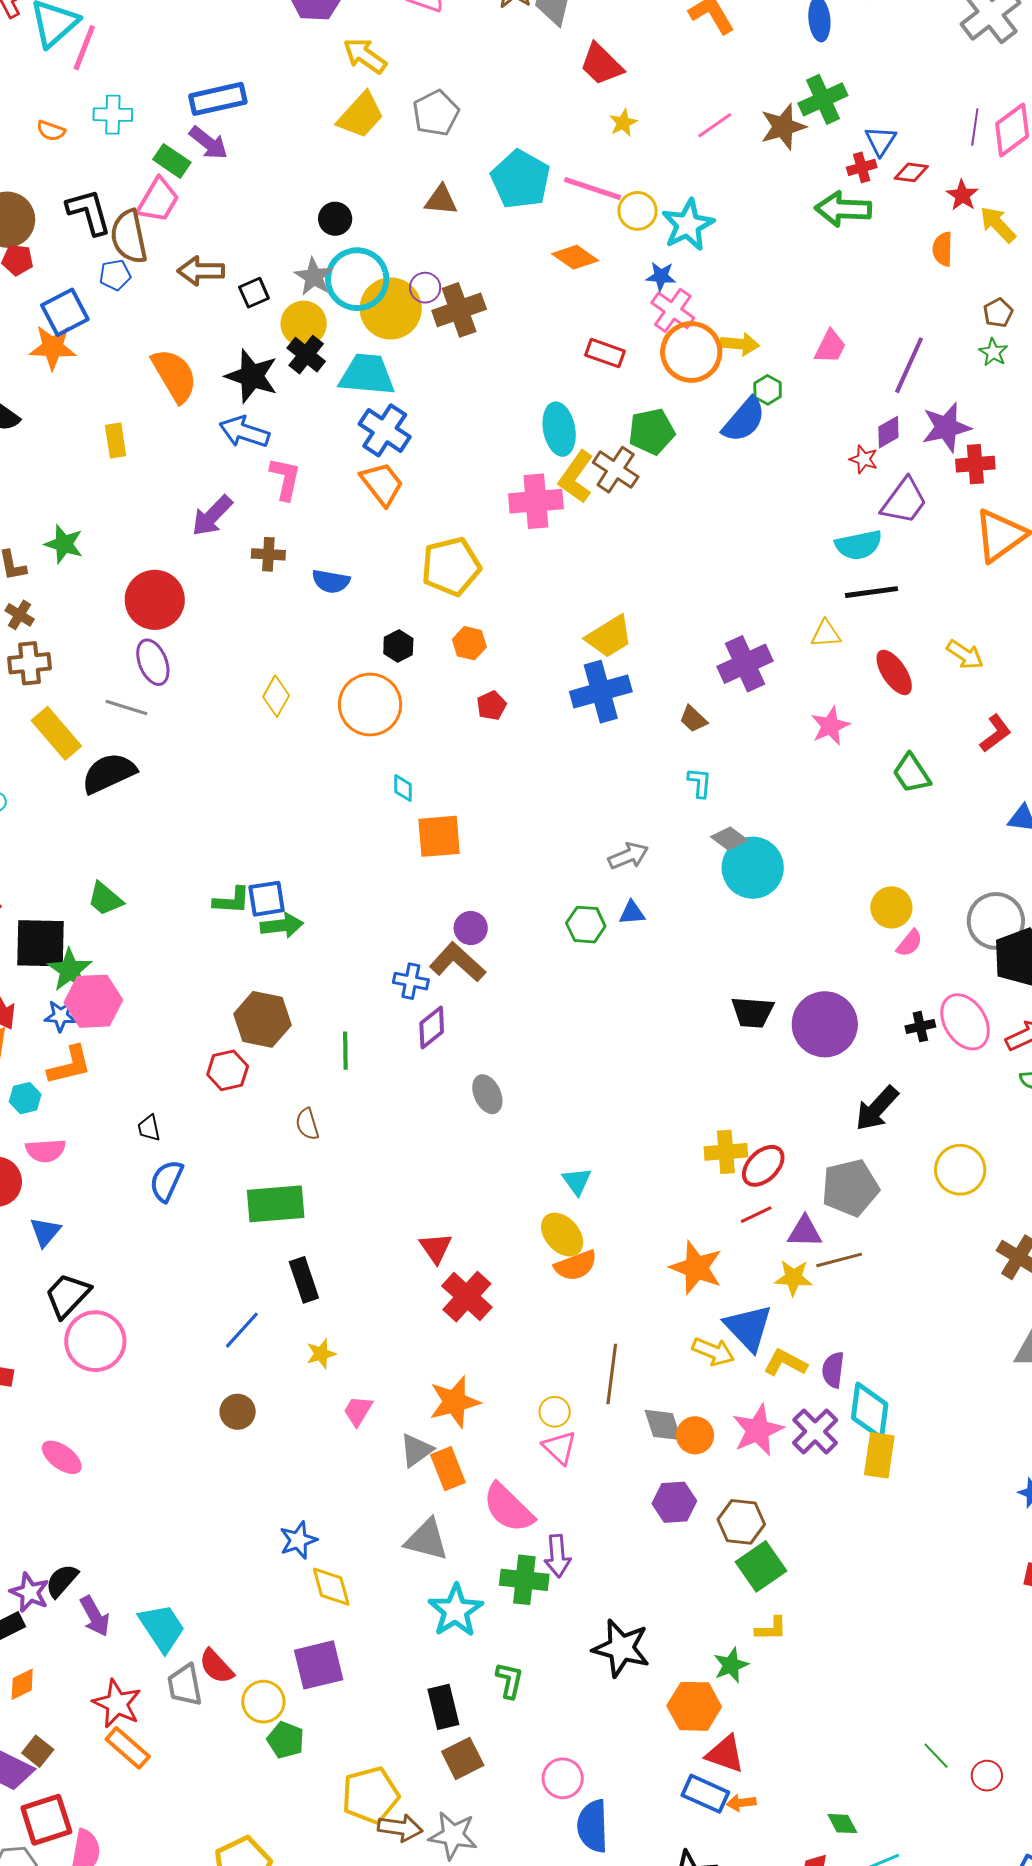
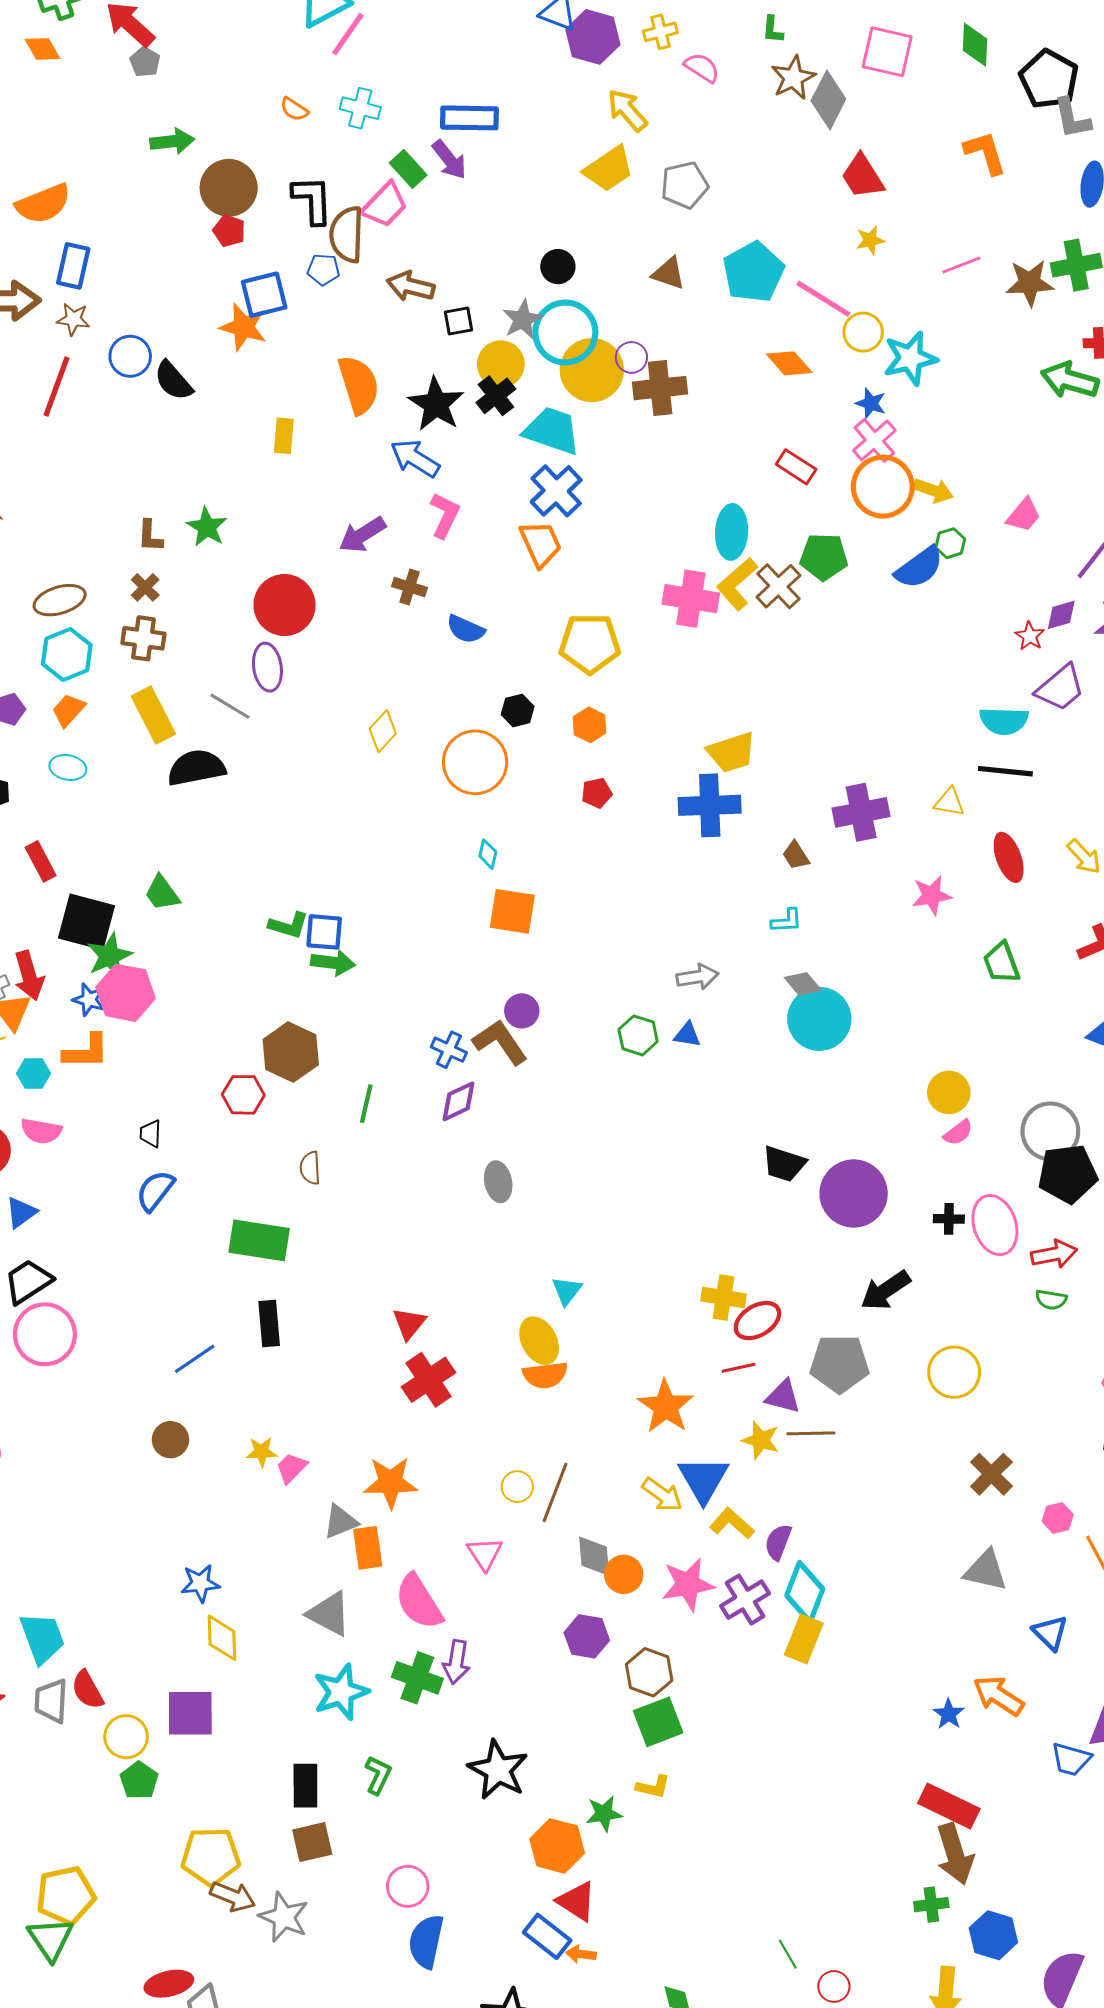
cyan L-shape: (700, 783) -> (787, 921), turned 68
yellow star: (321, 1354) -> (262, 1452), moved
yellow circle: (555, 1412) -> (517, 1487), moved

